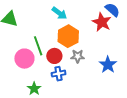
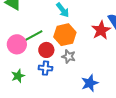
green line: (38, 46) -> (33, 36), turned 66
blue star: (108, 65) -> (90, 83), moved

